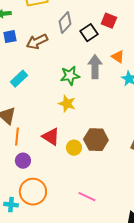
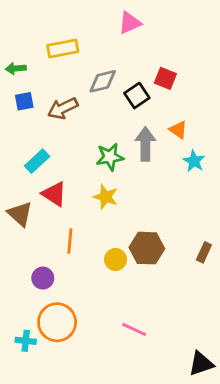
gray diamond: (65, 23) -> (103, 81), turned 35
orange line: (17, 137) -> (70, 241), moved
red triangle: (51, 137) -> (54, 194), moved

